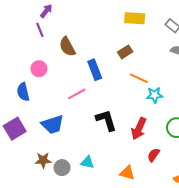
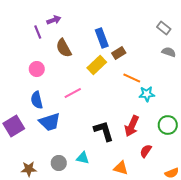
purple arrow: (46, 11) -> (54, 20), moved, turned 32
yellow rectangle: (135, 18) -> (97, 65), moved, turned -48
blue rectangle: (95, 70) -> (102, 38), moved
blue semicircle: (23, 92) -> (37, 100), moved
black L-shape: (106, 120) -> (104, 131), moved
brown star: (43, 160) -> (29, 169), moved

